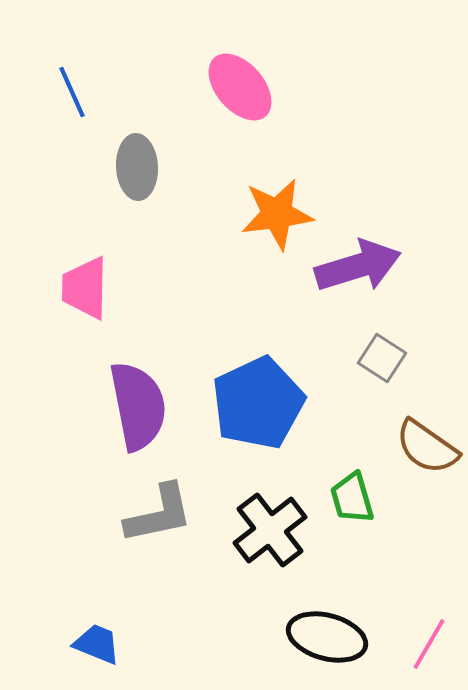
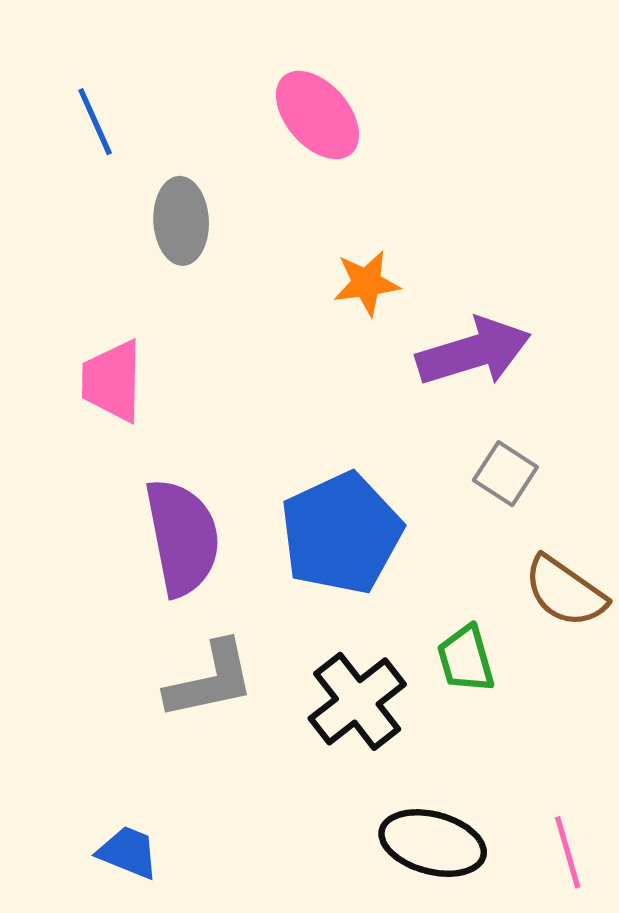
orange star: (277, 214) -> (366, 283), size x0.7
pink line: (429, 644) -> (568, 852), turned -46

